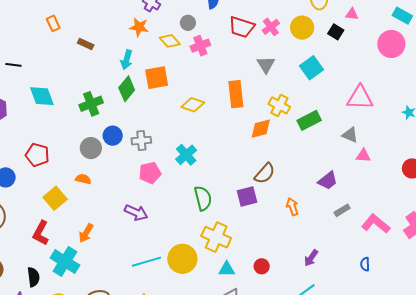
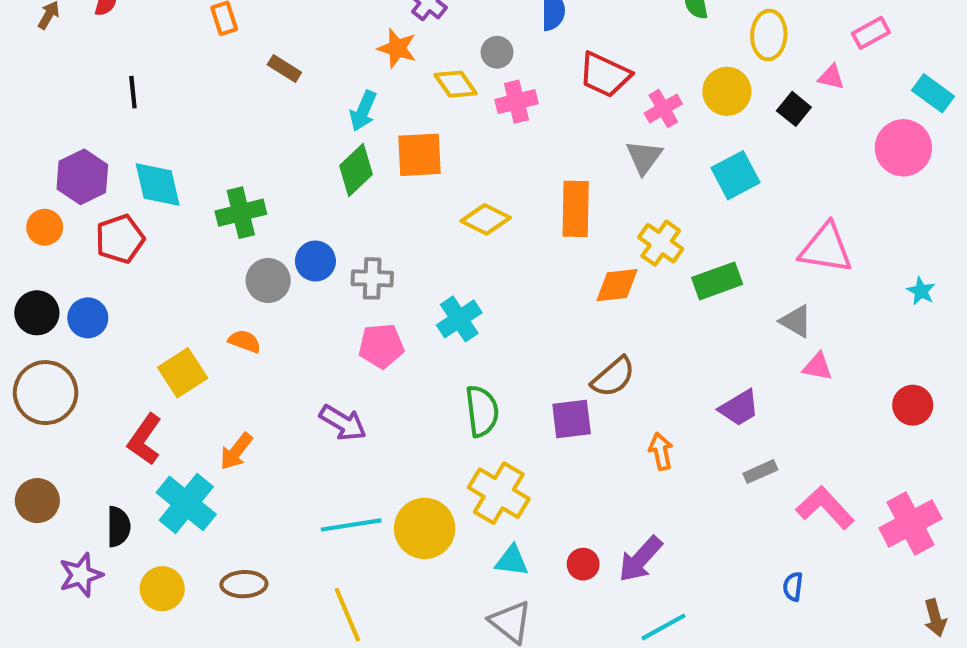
pink cross: (271, 27) -> (663, 108), moved
black line: (13, 65) -> (133, 92), turned 70
cyan diamond: (42, 96) -> (158, 185), moved
green cross: (91, 104) -> (241, 213), moved
red pentagon: (37, 155) -> (120, 239), moved, turned 30
purple arrow: (311, 258) -> (640, 559), moved, size x1.4

